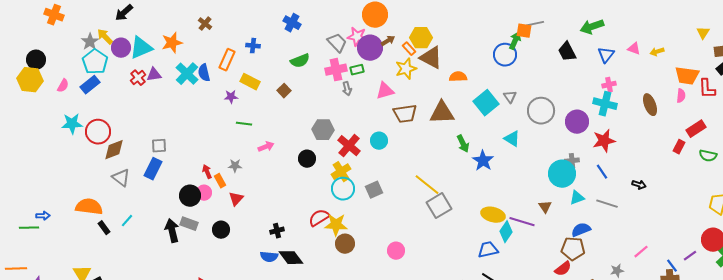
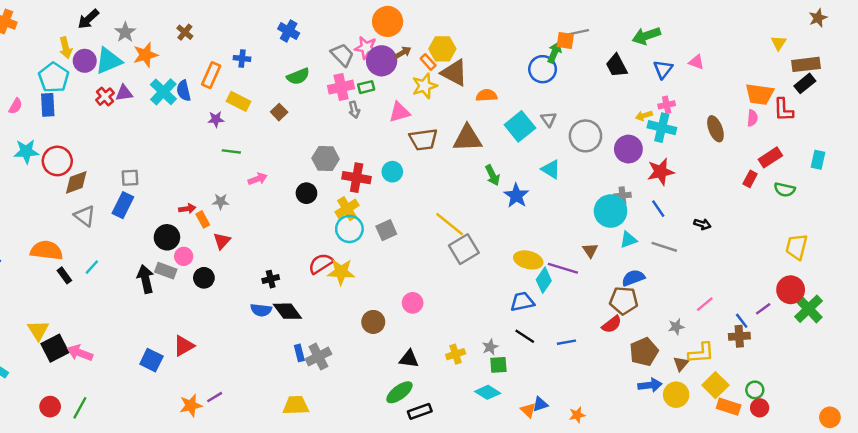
yellow arrow: (105, 37) -> (66, 48), turned -150
gray star: (90, 42) -> (125, 32), moved
yellow arrow: (657, 52) -> (644, 116), moved
blue rectangle: (90, 85) -> (48, 105), turned -54
red cross: (349, 146) -> (357, 178), turned -30
red arrow: (207, 172) -> (187, 209), turned 104
pink circle: (204, 193) -> (184, 256), moved
brown circle: (345, 244) -> (373, 322), moved

